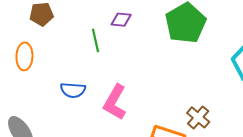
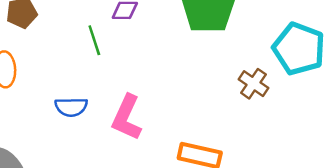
brown cross: (198, 117) -> (253, 84), moved

